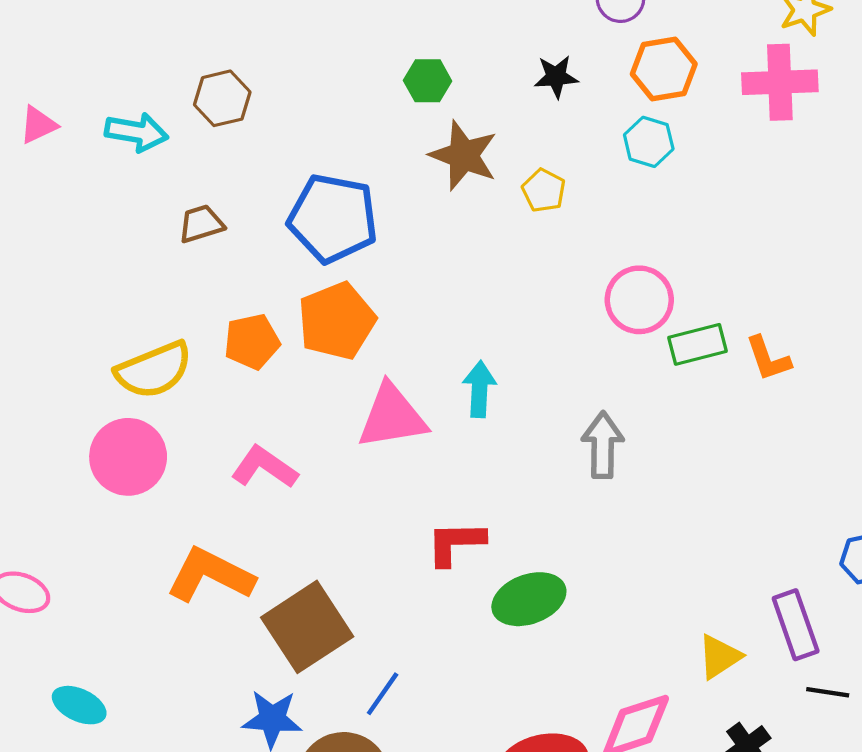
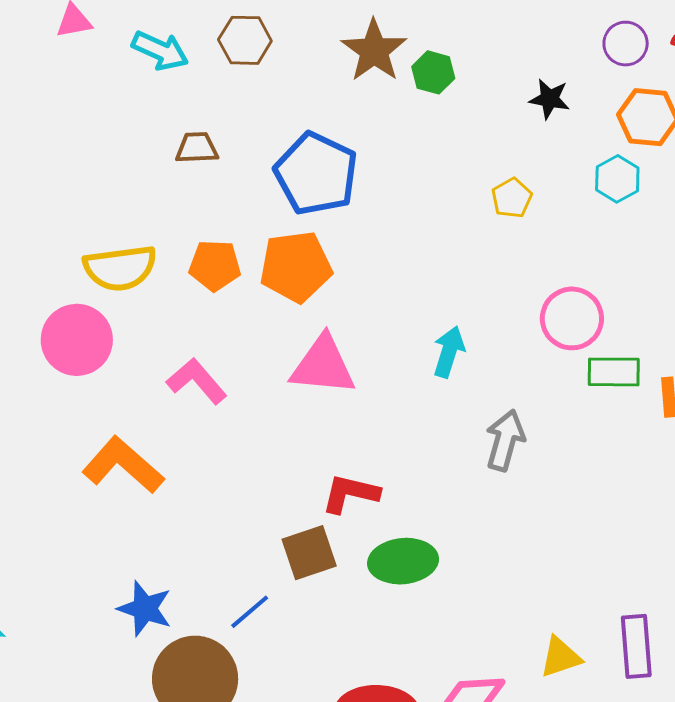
brown star: (464, 155) -> (374, 51), moved
cyan arrow: (479, 389) -> (449, 352), moved
brown square: (307, 627) -> (309, 553), moved, size x0.7

